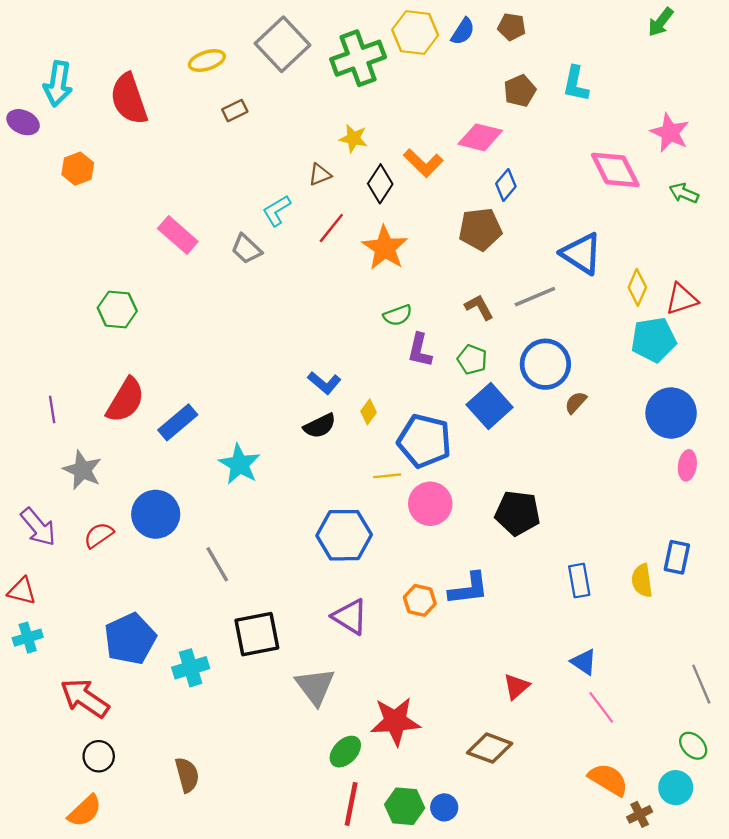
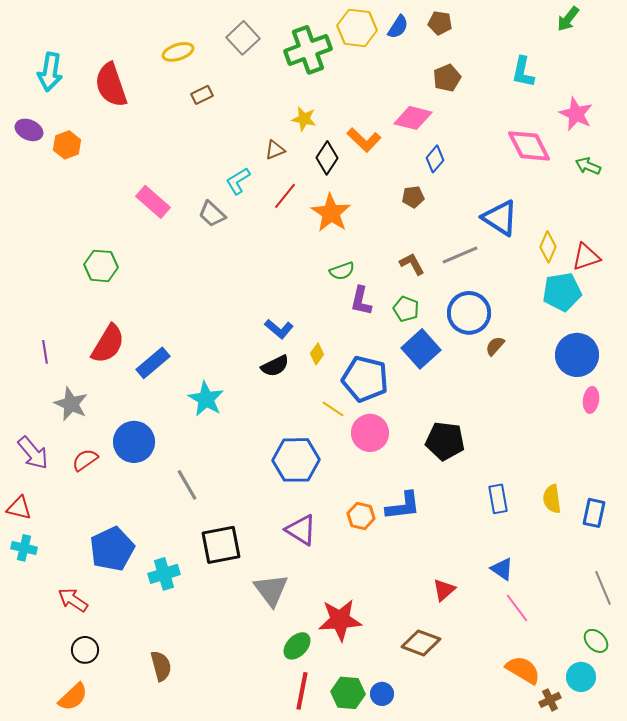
gray square: (282, 44) -> (243, 38), size x0.7
cyan L-shape: (576, 84) -> (523, 72), moved
purple ellipse: (23, 122) -> (29, 130), moved
brown pentagon: (480, 229) -> (413, 197), size x0.6
yellow line: (387, 476) -> (333, 409), turned 40
blue rectangle: (677, 557) -> (594, 513), moved
cyan cross: (28, 638) -> (24, 548), turned 30
red arrow: (85, 698) -> (73, 600), size x0.7

